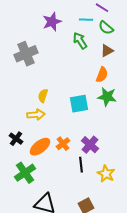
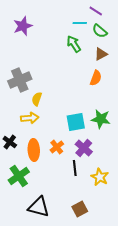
purple star: (52, 22) -> (23, 26), moved
gray cross: (26, 54) -> (20, 80), moved
green star: (107, 97) -> (101, 119), moved
cyan square: (79, 104) -> (76, 122), moved
orange ellipse: (40, 147) -> (34, 150), turned -55

